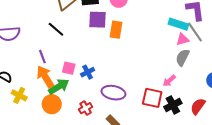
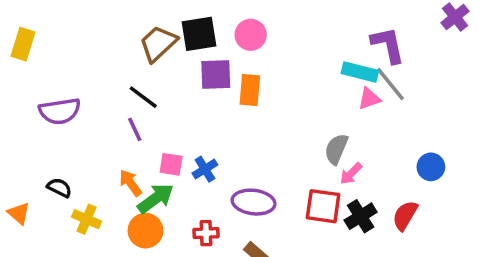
purple line: (42, 57) -> (135, 129), moved
gray semicircle: (183, 57) -> (336, 149), moved
orange arrow: (45, 77) -> (130, 183), size x0.7
red cross: (86, 108) -> (206, 233), turned 32

